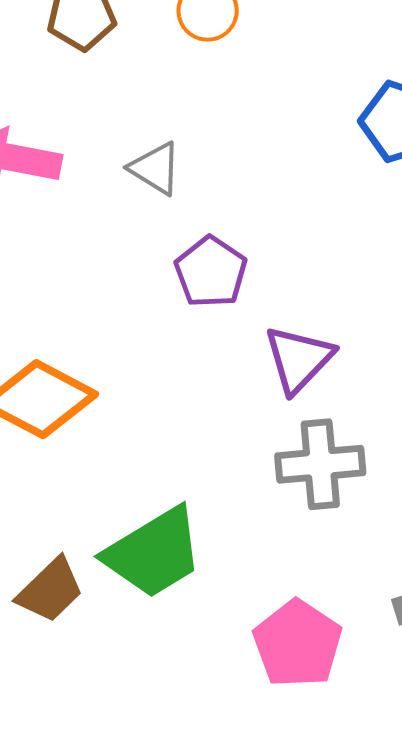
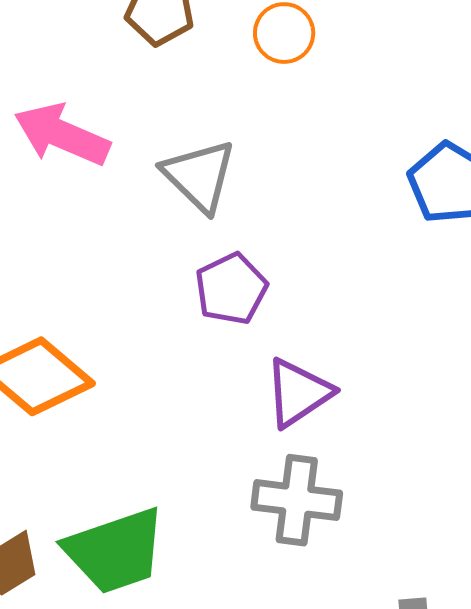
gray triangle: (155, 168) -> (199, 176), size x1.4

